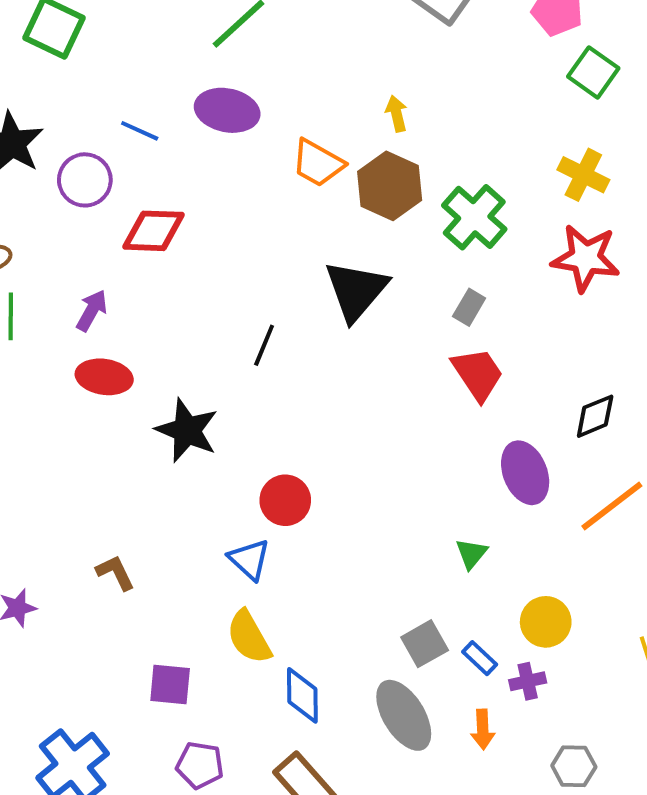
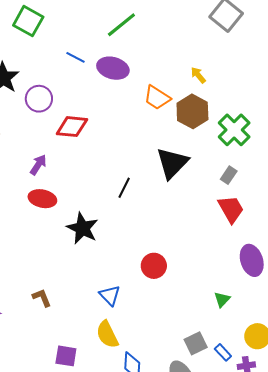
yellow arrow: (396, 114) -> (198, 75), turned -30
blue line: (140, 131) -> (76, 57), moved
red circle: (285, 500) -> (154, 266), moved

